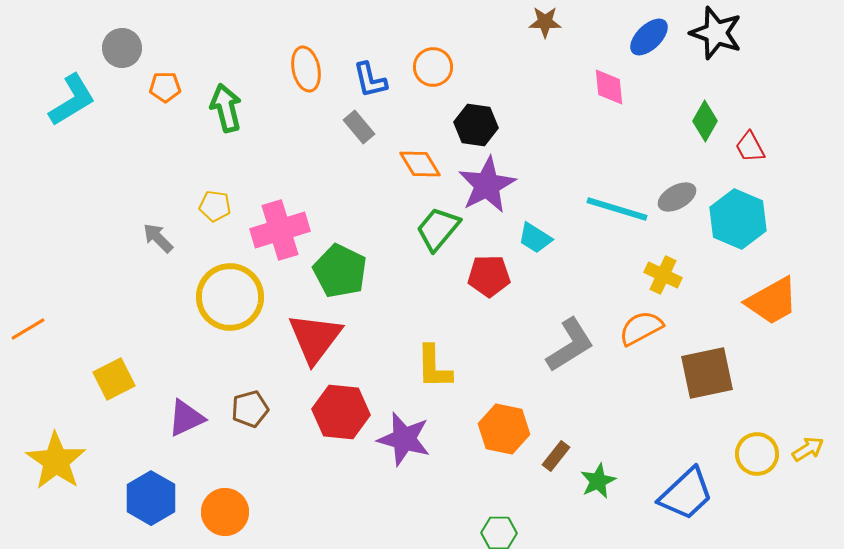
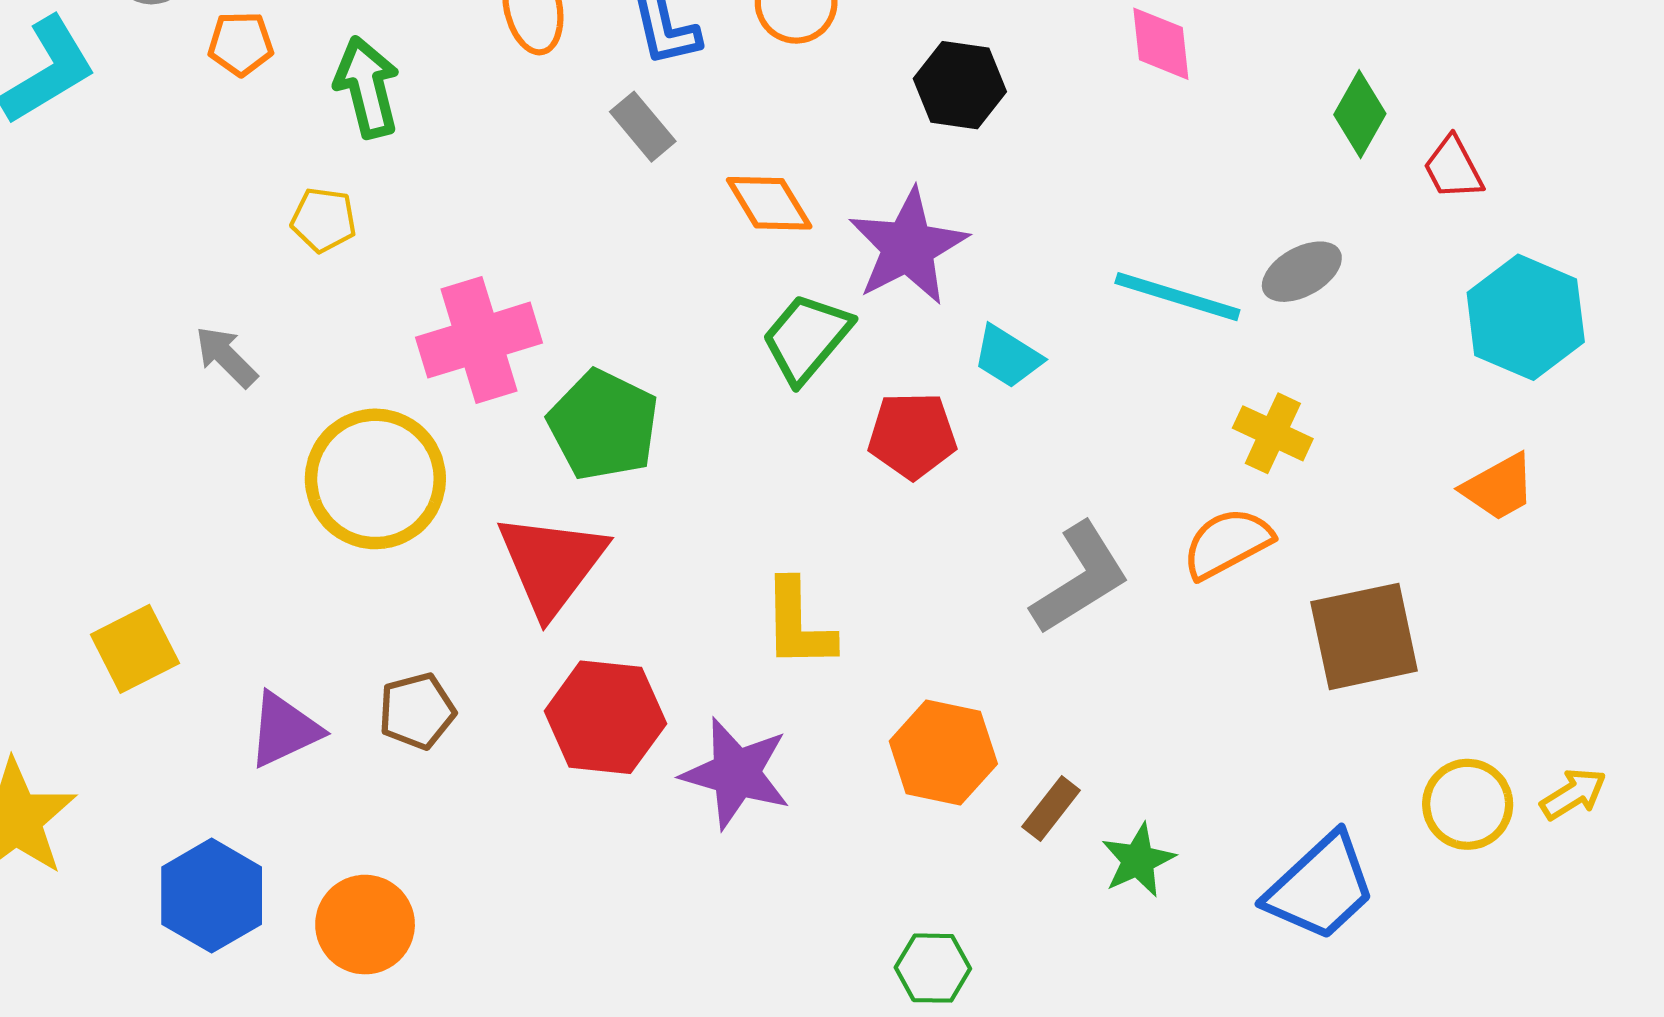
black hexagon: (476, 125) -> (960, 85), moved
yellow pentagon: (215, 206) -> (324, 220), moved
cyan hexagon: (738, 219) -> (1526, 317), moved
orange trapezoid: (772, 301) -> (1499, 487), size x0.7

